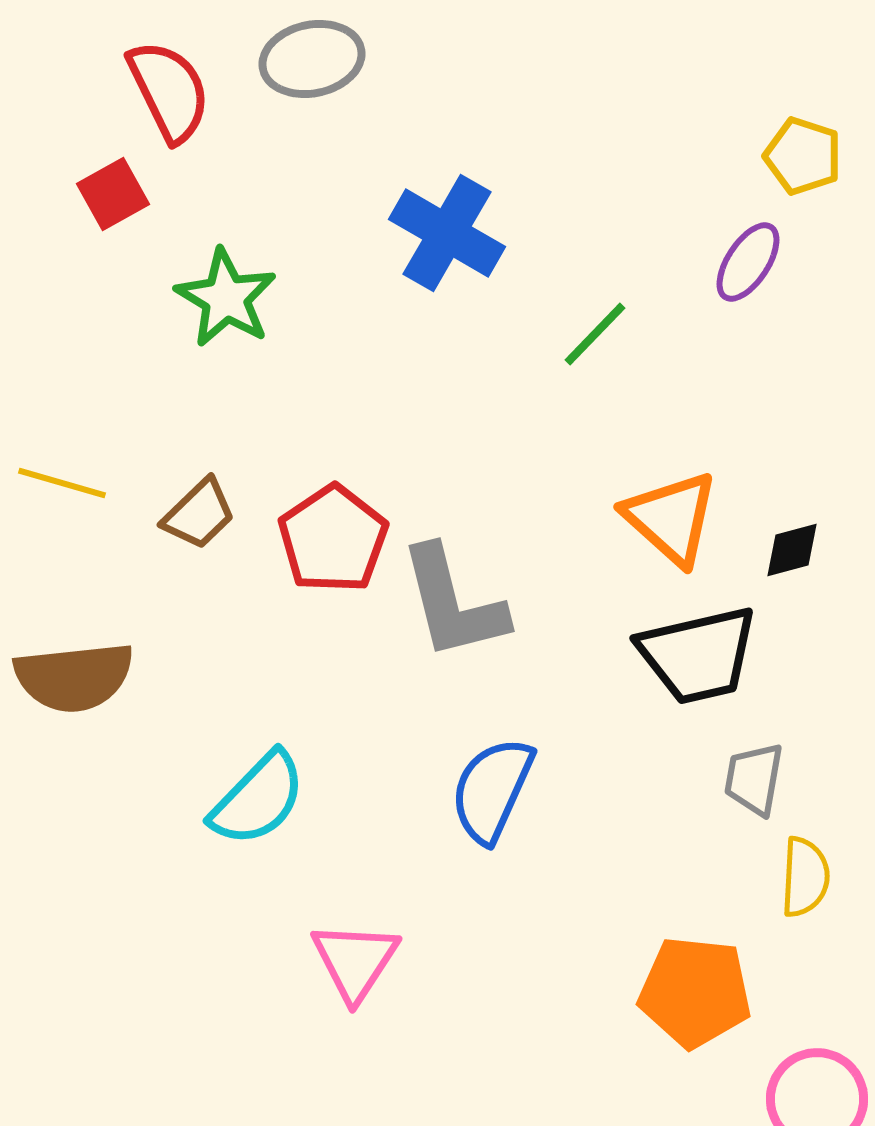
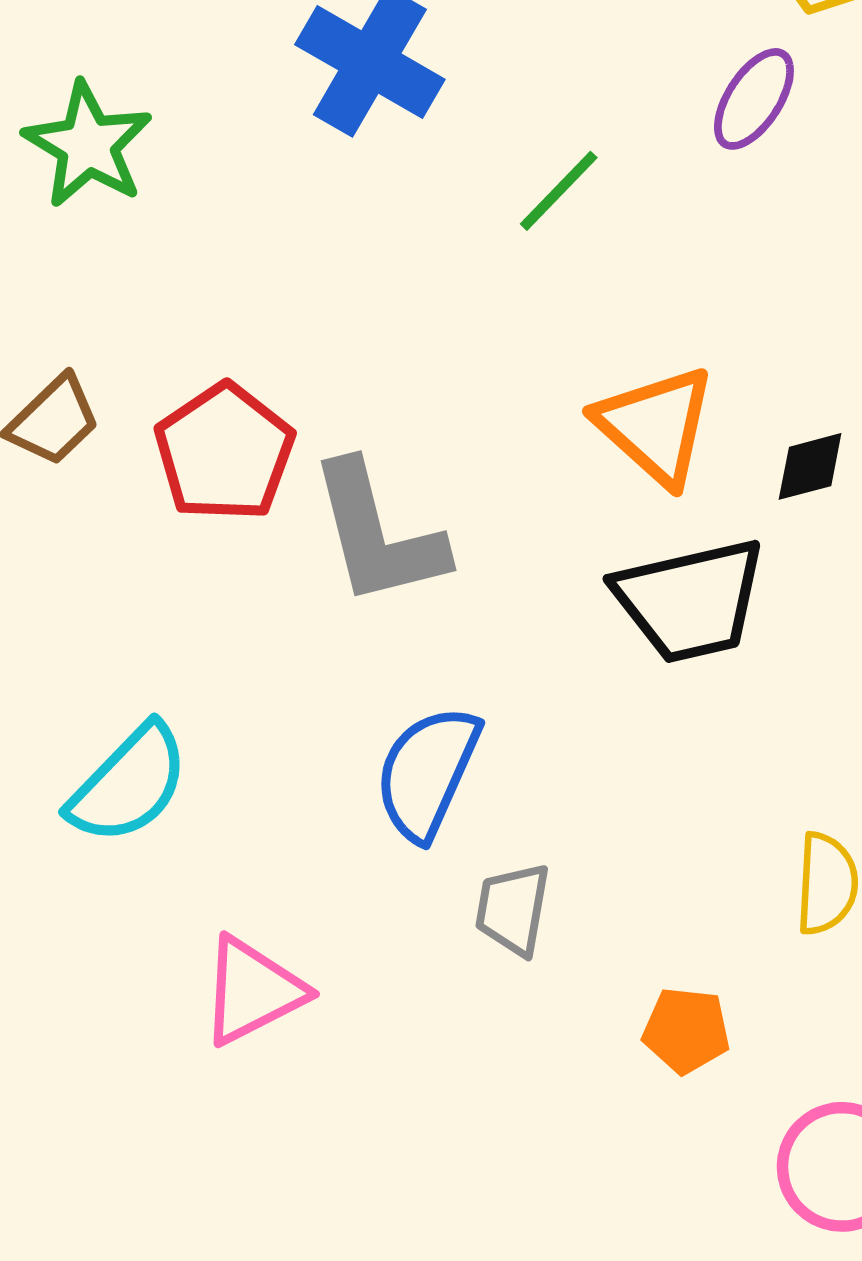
gray trapezoid: (754, 779) -> (513, 909), moved
pink triangle: (355, 961) -> (253, 991), turned 30
orange pentagon: (695, 992) -> (686, 1030), size x0.6

